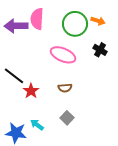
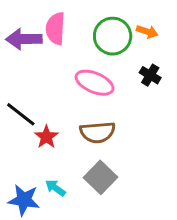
brown semicircle: (65, 88) -> (98, 132), size x1.6
gray square: (67, 118) -> (101, 177), size x1.5

